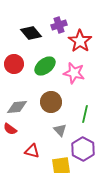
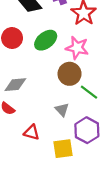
brown circle: (51, 102) -> (70, 74), moved
green line: (85, 114) -> (89, 92), turned -66

